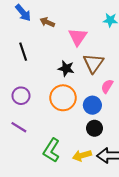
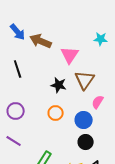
brown arrow: (47, 22) -> (41, 41), size x1.5
orange circle: (63, 98) -> (56, 113), size x0.6

